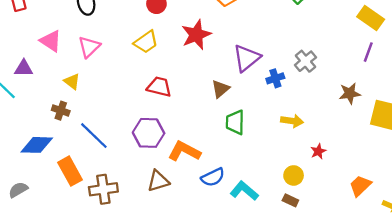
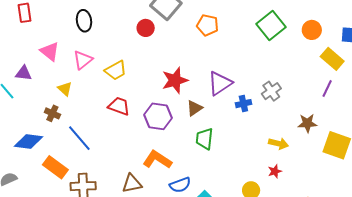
red star: (196, 35) -> (175, 80), moved
yellow trapezoid: (146, 42) -> (116, 70), moved
red trapezoid: (159, 87) -> (119, 106), moved
yellow arrow: (292, 121) -> (278, 144), moved
purple hexagon: (149, 133) -> (158, 116), moved
orange rectangle: (70, 171) -> (55, 167), turned -30

